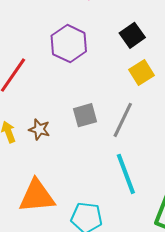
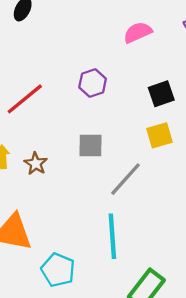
purple hexagon: (69, 44) -> (93, 83), size x0.7
gray square: (85, 115) -> (91, 146), moved

